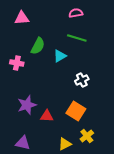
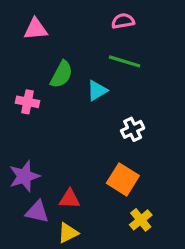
purple star: (27, 105) -> (24, 176), moved
red triangle: (47, 116) -> (70, 199), moved
purple triangle: (23, 143) -> (37, 212), moved
yellow triangle: (65, 144) -> (68, 233), moved

